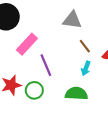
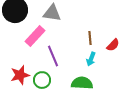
gray triangle: (72, 20) -> (52, 13), moved
brown line: (85, 46) -> (90, 38), turned 32

